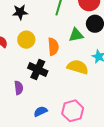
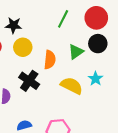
black star: (20, 12) -> (14, 25), moved
green triangle: (76, 35) -> (76, 52), turned -35

